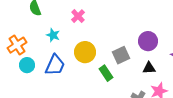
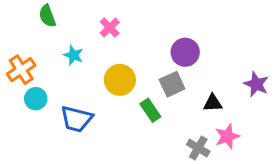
purple circle: (148, 41) -> (185, 52), moved
blue trapezoid: (55, 65) -> (76, 119), moved, turned 80

